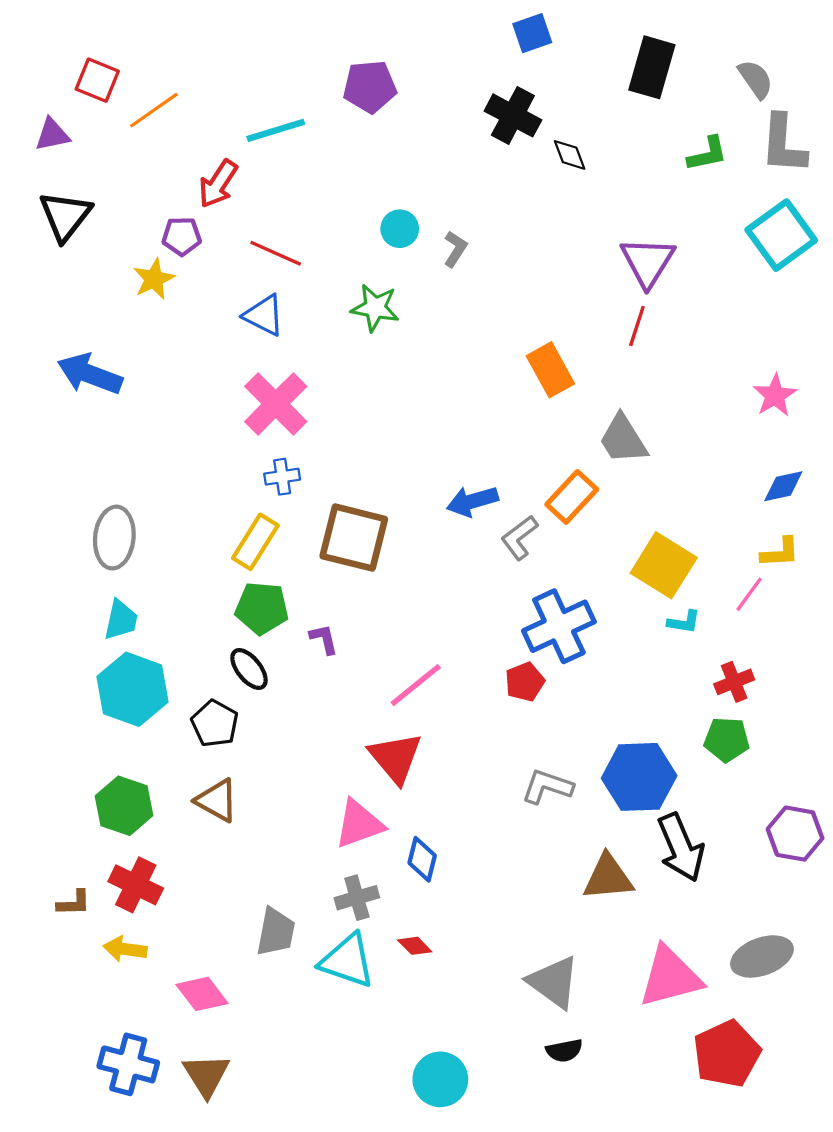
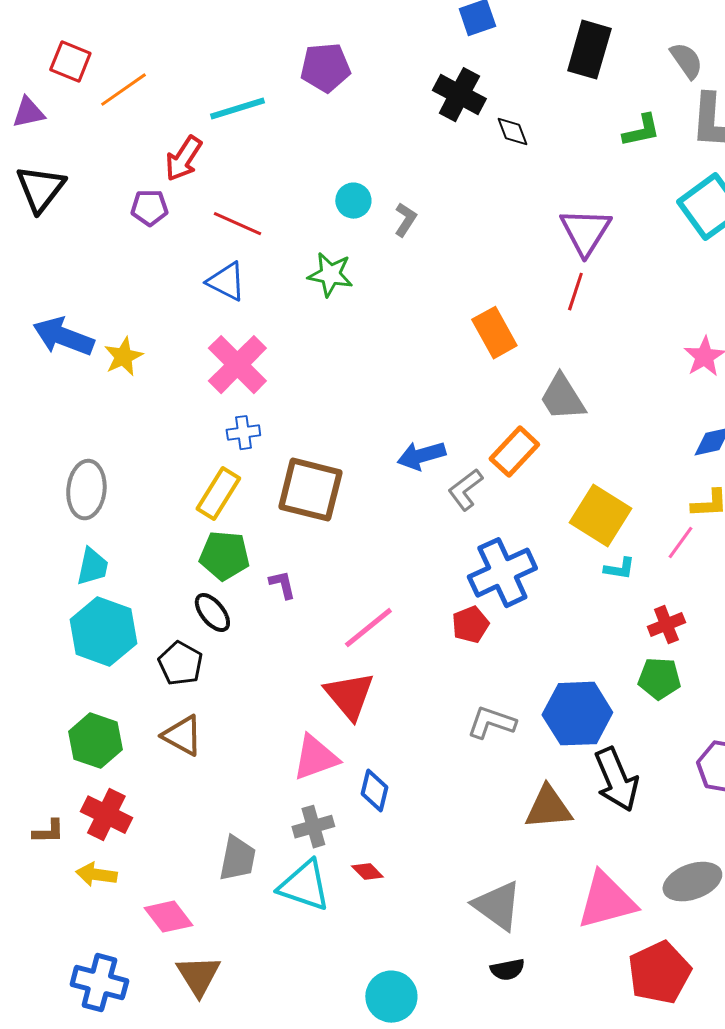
yellow star: (154, 279) -> (123, 357), moved
brown triangle: (206, 1075) -> (198, 976), moved

